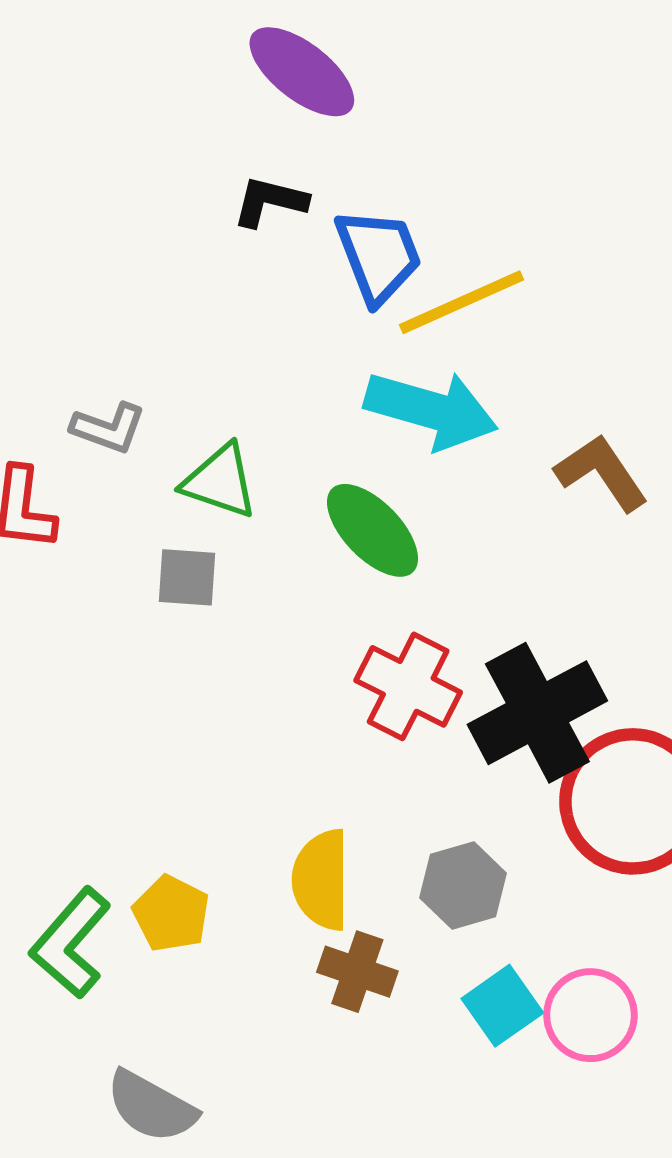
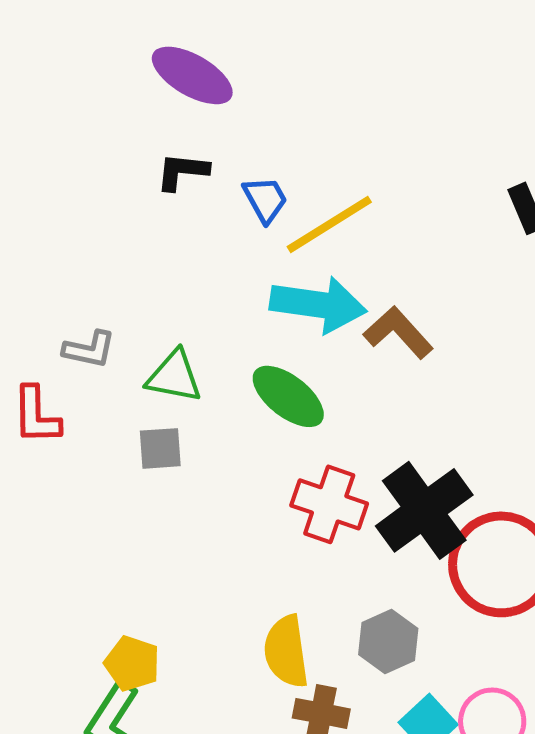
blue trapezoid: (378, 256) -> (265, 199), size x0.7
brown L-shape: (601, 473) -> (398, 332), moved
yellow pentagon: (171, 914) -> (132, 663), moved

